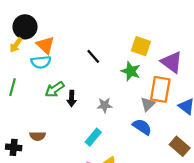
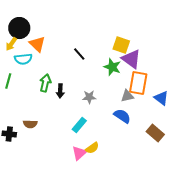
cyan semicircle: (41, 62) -> (23, 59), moved
purple triangle: (172, 62) -> (131, 59), moved
green arrow: (55, 89) -> (45, 83), turned 138
gray triangle: (148, 104) -> (127, 96), turned 32

